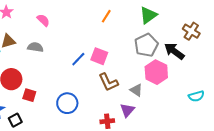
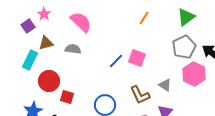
pink semicircle: (43, 20) -> (81, 22), size x1.6
brown L-shape: (108, 82) -> (140, 95), moved
gray triangle: (136, 90) -> (165, 85), moved

